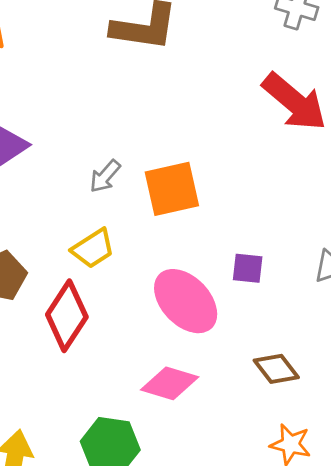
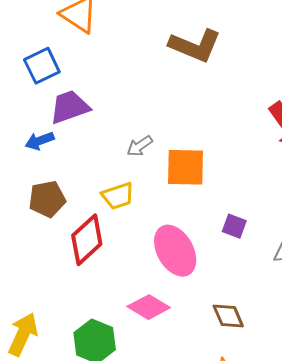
purple square: (248, 268) -> (234, 226), moved

